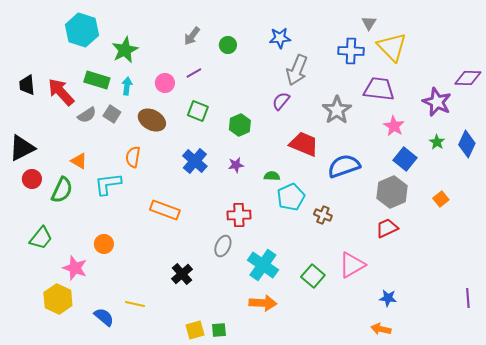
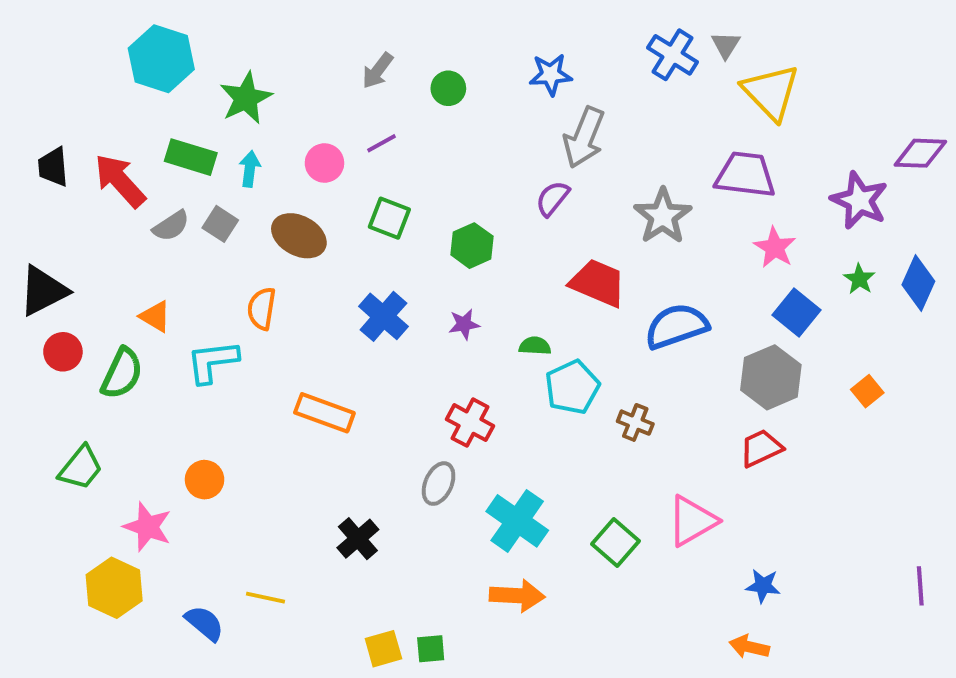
blue cross: (351, 51) -> (673, 55), moved, turned 30
red cross: (239, 215) -> (470, 423), turned 30

